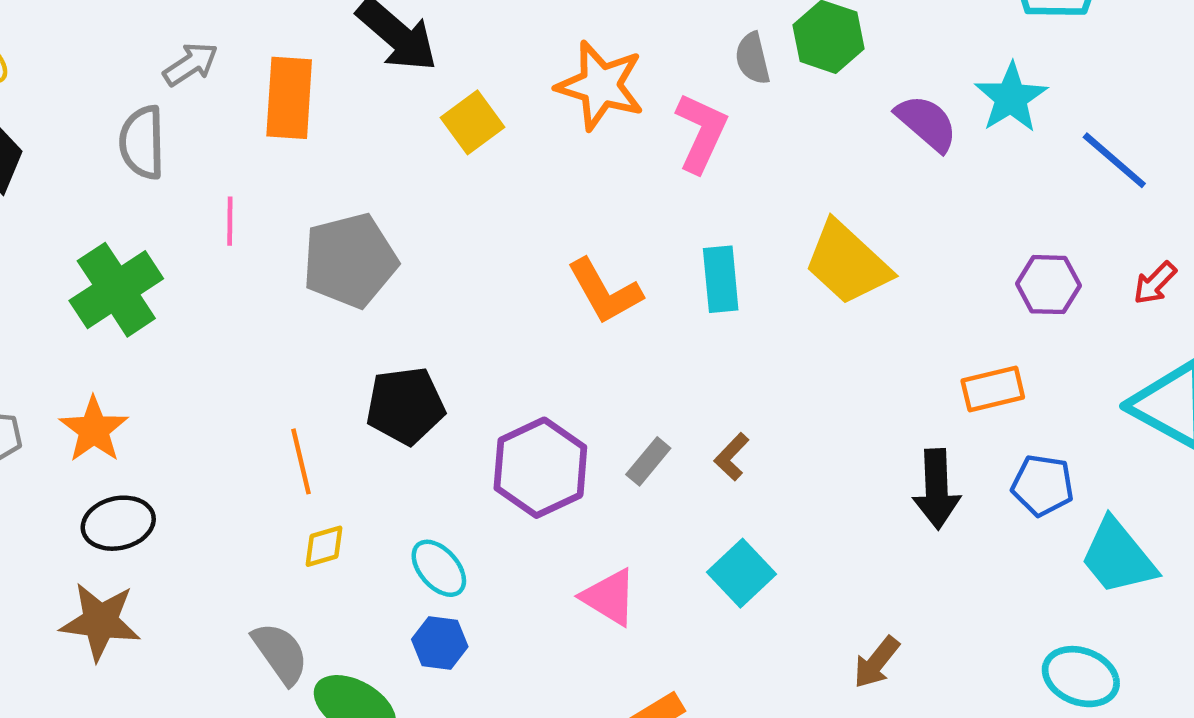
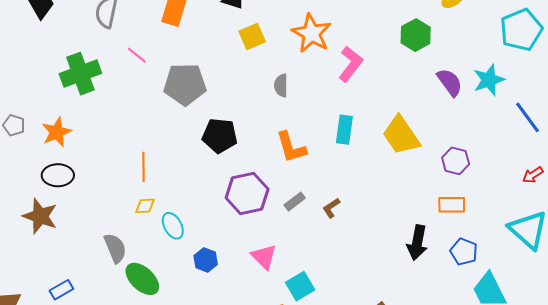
gray semicircle: (753, 58) -> (281, 85), moved
pink line: (230, 221) -> (137, 55), turned -65
purple hexagon: (1048, 285) -> (456, 161), moved
orange L-shape: (605, 291) -> (291, 147), moved
black pentagon: (405, 406) -> (220, 136), moved
cyan ellipse: (439, 568) -> (173, 226), moved
cyan square: (742, 573) -> (300, 286), moved
blue hexagon: (440, 643) -> (206, 260), moved

